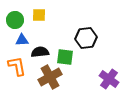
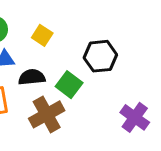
yellow square: (39, 15) -> (42, 35), moved, turned 32
green square: (65, 57) -> (69, 85), turned 30

